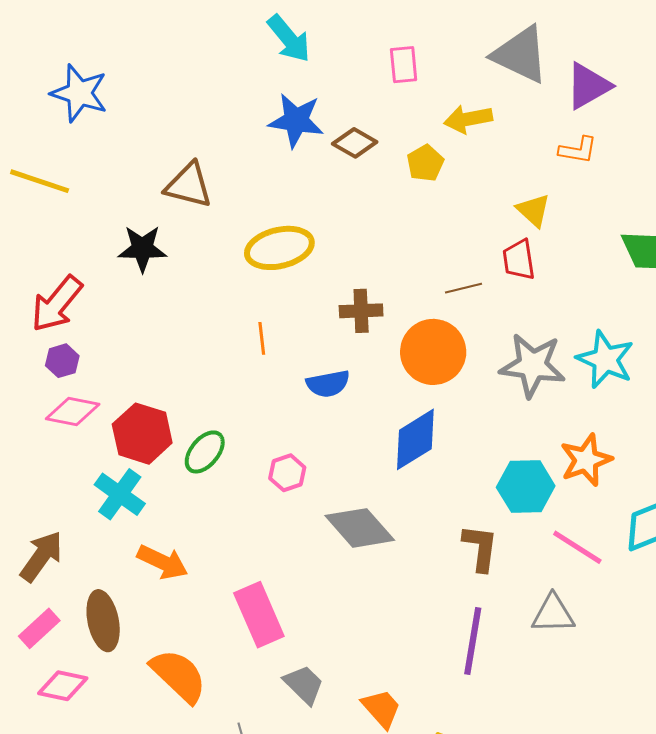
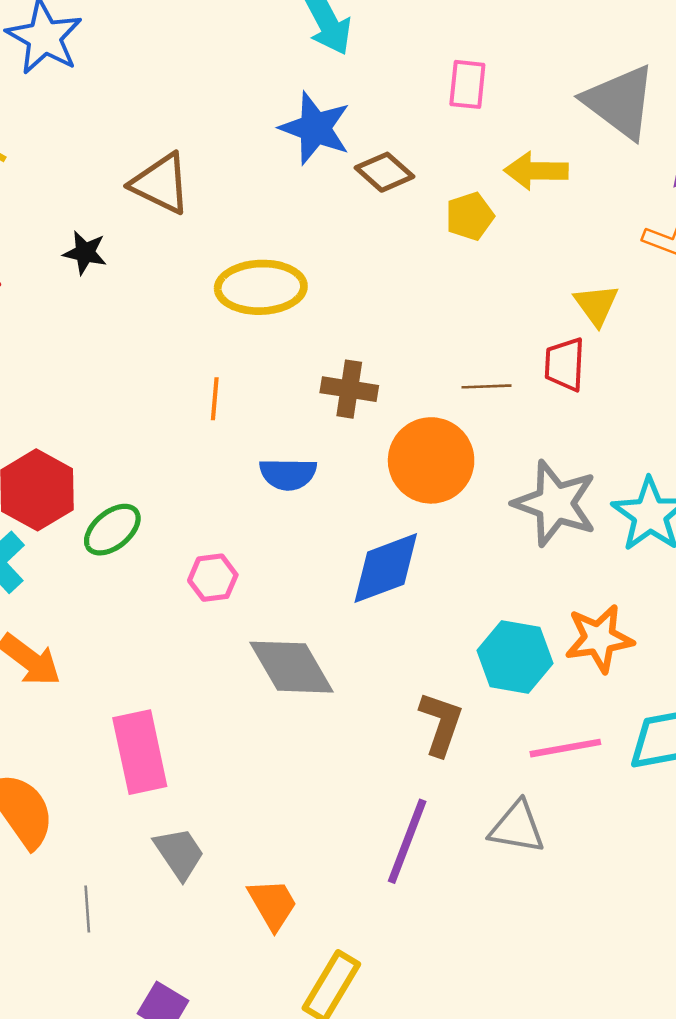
black star: (142, 249) -> (85, 253), size x0.7
pink line: (577, 547) -> (565, 748), turned -54

